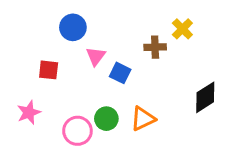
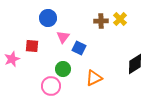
brown cross: (155, 47) -> (101, 21), moved
pink star: (29, 113) -> (12, 59), moved
green circle: (106, 119) -> (63, 69), moved

